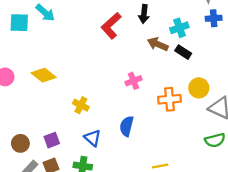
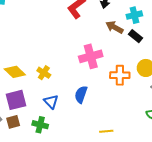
yellow diamond: (44, 75) -> (15, 72), moved
pink cross: (133, 81) -> (91, 56), size x1.6
purple square: (52, 140) -> (16, 100), size x1.5

